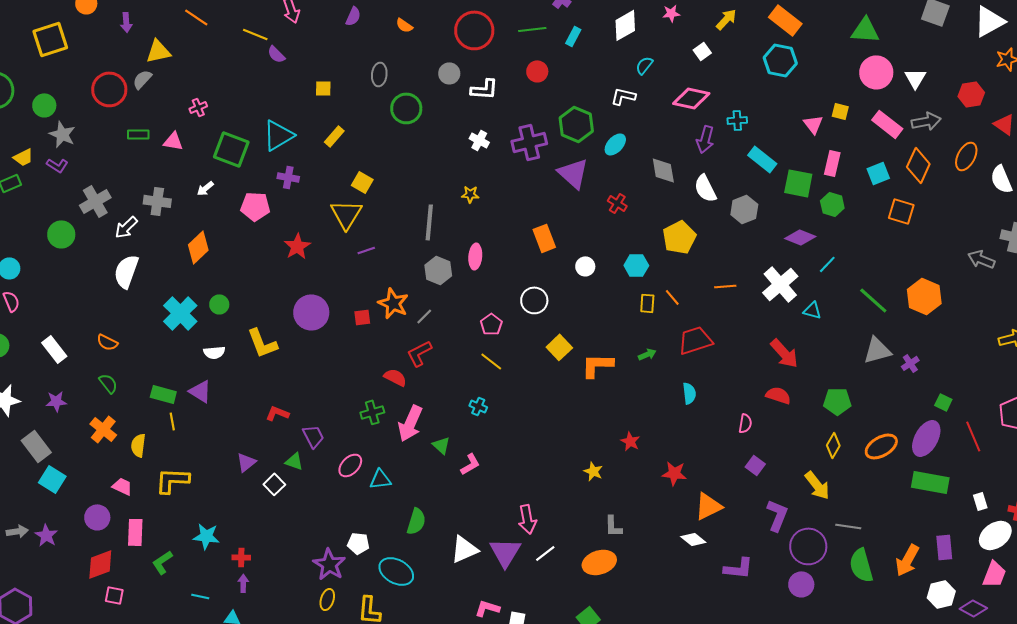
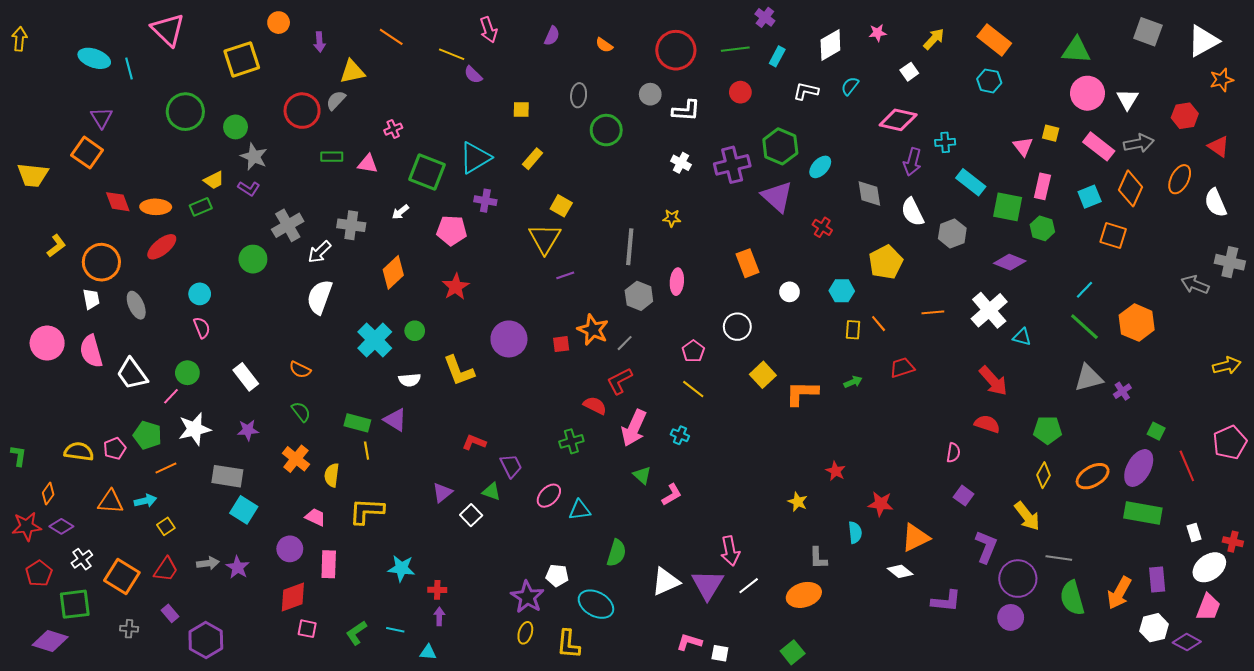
cyan hexagon: (780, 60) -> (989, 81), size x0.7
white L-shape: (623, 96) -> (806, 91), moved
red star: (297, 246) -> (456, 287), moved
cyan line: (827, 264) -> (1084, 290), moved
red trapezoid: (695, 340) -> (902, 368), size x0.7
cyan semicircle: (689, 393) -> (855, 532), moved
pink arrow: (410, 423) -> (634, 428), moved
gray rectangle: (36, 446) -> (227, 476), turned -44
green L-shape: (162, 562) -> (356, 633), moved

